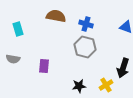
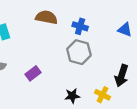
purple rectangle: (44, 66) -> (33, 73), turned 48
yellow cross: (106, 85) -> (103, 95), turned -32

